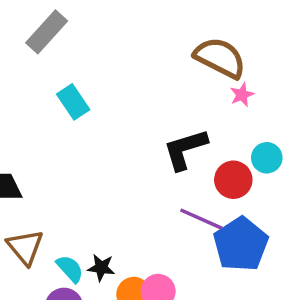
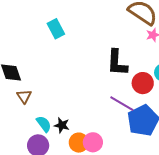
black L-shape: (185, 149) -> (117, 63), turned -76
brown triangle: (25, 247) -> (24, 96), moved, size x0.7

